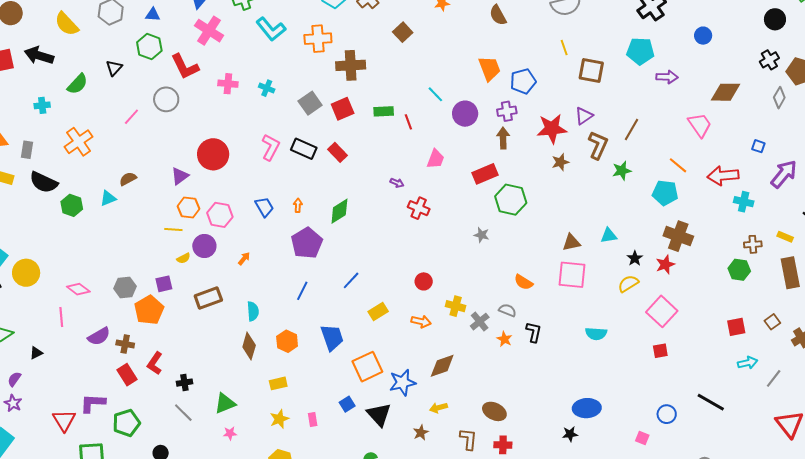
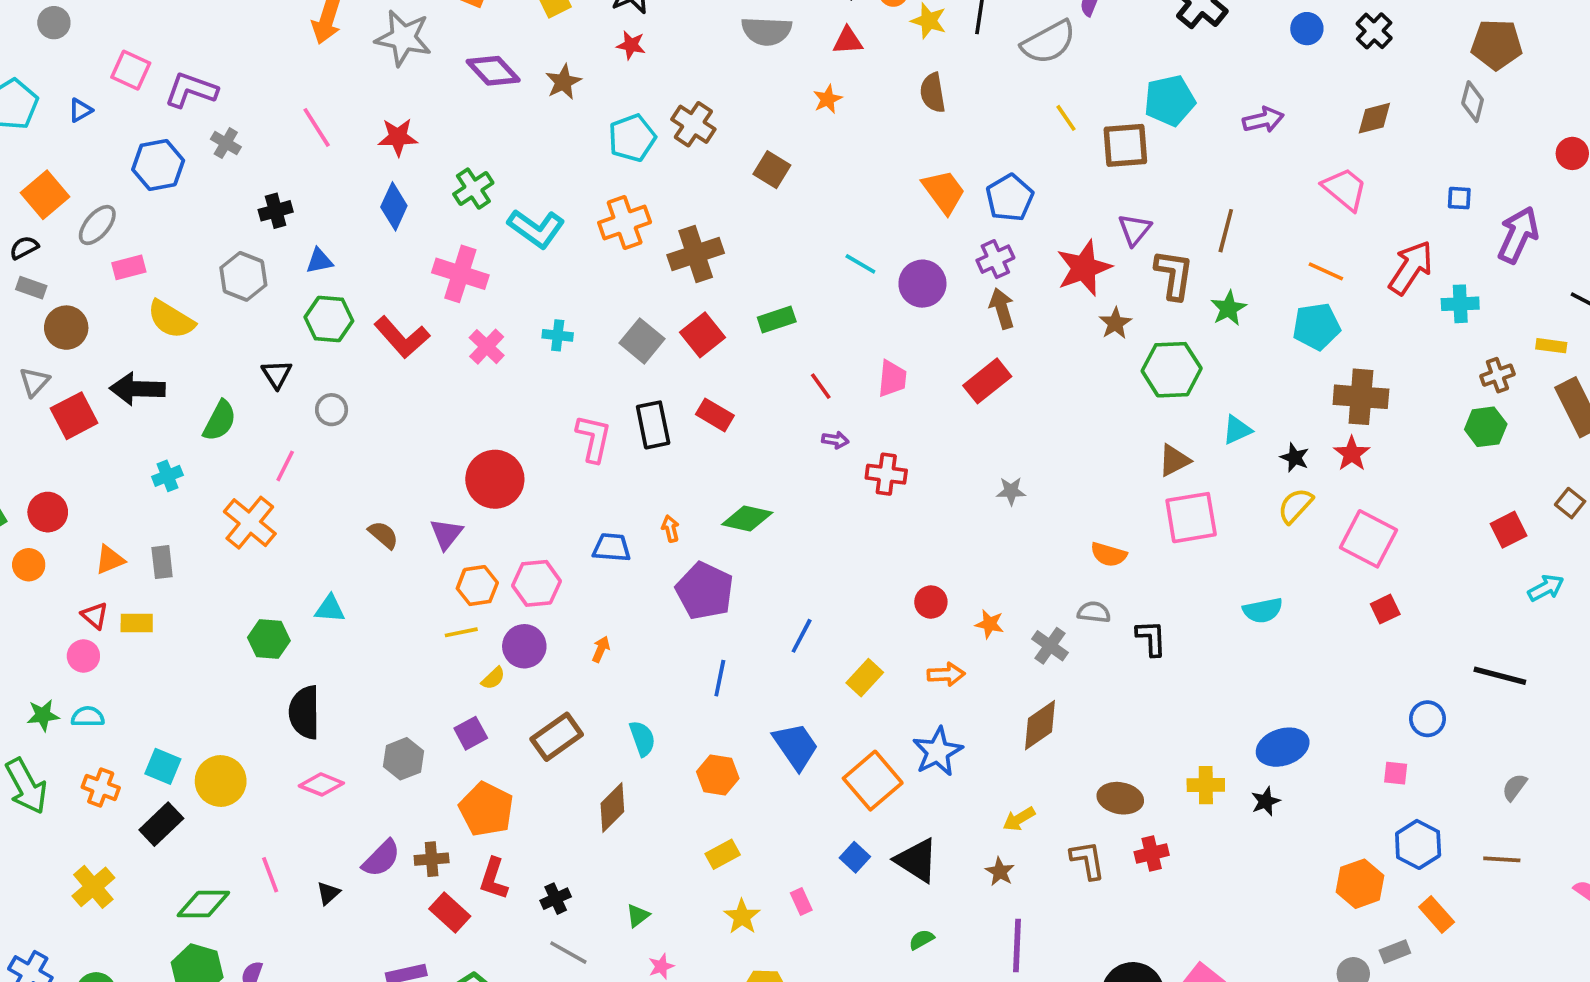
brown semicircle: (498, 15) -> (933, 93), turned 35
pink cross: (209, 31) -> (460, 274), moved
cyan pentagon: (640, 51) -> (1170, 101), moved
black cross: (769, 60) -> (1374, 31), moved
pink cross: (228, 84) -> (487, 347), turned -36
brown diamond: (726, 92) -> (1374, 118), size x0.7
gray circle: (166, 99) -> (332, 410), moved, size x0.7
pink line: (131, 117) -> (285, 466), moved
red line: (408, 122) -> (821, 386), moved
black rectangle: (304, 149) -> (653, 425), turned 70
red arrow: (723, 176) -> (1411, 268), turned 144
brown semicircle: (128, 179) -> (383, 535), moved, turned 84
black semicircle: (44, 182) -> (304, 712), moved, turned 80
cyan triangle: (108, 198) -> (330, 609), turned 42
green hexagon: (511, 200) -> (1172, 370), moved
blue trapezoid: (264, 207) -> (612, 547), turned -40
green diamond: (339, 211) -> (747, 518), turned 60
yellow cross: (456, 306) -> (1206, 785), moved
orange pentagon: (149, 310) -> (486, 809), moved
pink line: (61, 317) -> (270, 875), moved
orange star: (504, 339) -> (990, 624), moved
brown diamond: (249, 346) -> (612, 807), moved, turned 44
black triangle: (36, 353) -> (328, 893), moved
brown diamond: (442, 366) -> (1040, 725), moved
blue star: (403, 383) -> (938, 752), moved
green triangle: (225, 403) -> (638, 916), size x0.6

